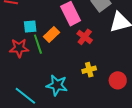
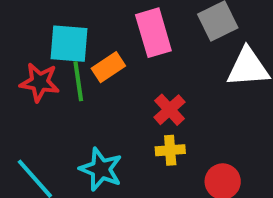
cyan square: (30, 26) -> (69, 44), size x1.5
red cross: (85, 37) -> (170, 110), moved

